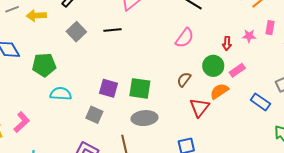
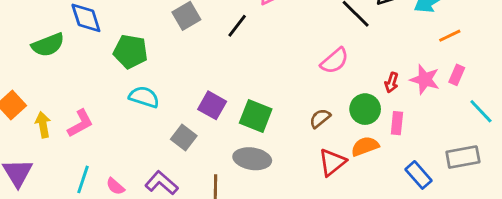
black line: (112, 30) -> (237, 26), turned -60
pink star: (249, 36) -> (425, 79), size x1.5
pink rectangle: (237, 70) -> (397, 123), turned -63

